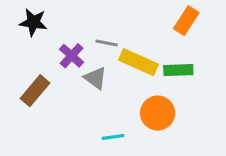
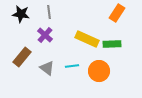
gray line: (107, 43) -> (49, 12), moved, turned 72
gray triangle: (95, 78) -> (47, 68), moved
cyan line: (113, 137) -> (72, 66), moved

